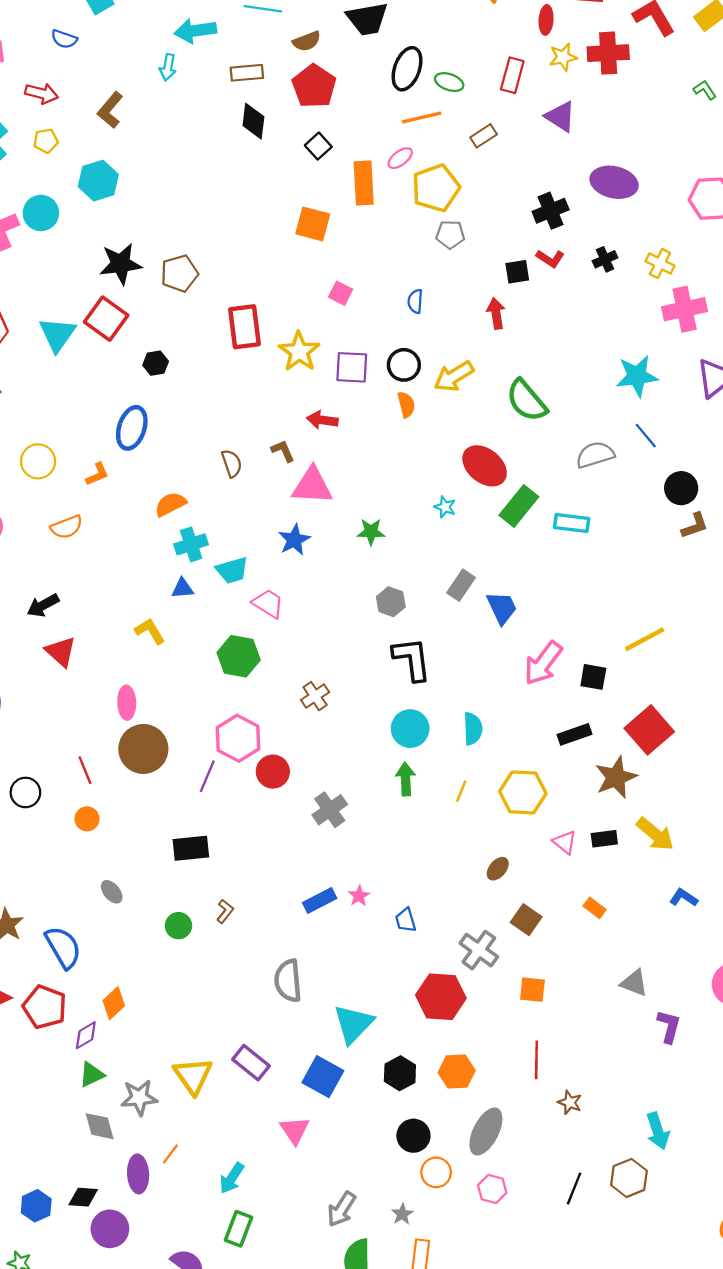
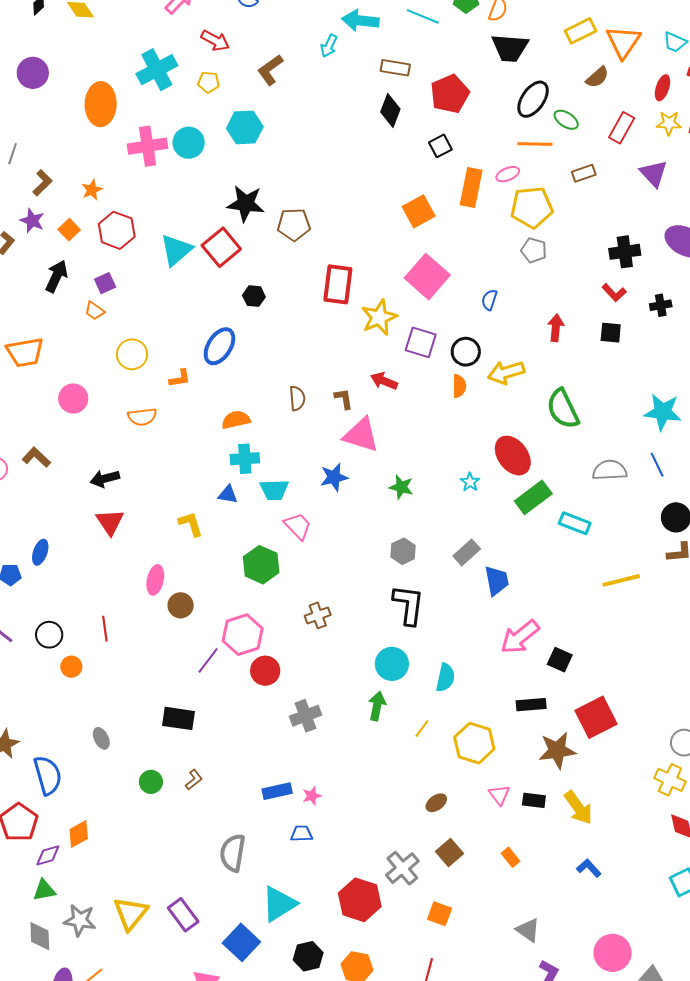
brown semicircle: (307, 41) -> (597, 77), moved, turned -35
orange square: (313, 224) -> (419, 211), turned 32
black square: (517, 272) -> (611, 333), moved
pink square: (341, 293) -> (427, 277), size x2.0
yellow line: (645, 639) -> (621, 580), moved
brown circle: (143, 749) -> (181, 605), moved, size x0.6
orange circle: (87, 819) -> (71, 667), moved
blue trapezoid: (406, 920) -> (302, 834), moved, turned 90

